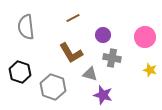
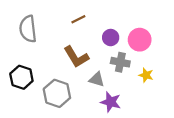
pink circle: (145, 37) -> (140, 40), moved
yellow star: (150, 70) -> (146, 75), moved

